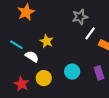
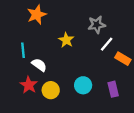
yellow star: (47, 41) -> (66, 40), moved
cyan line: (16, 45) -> (23, 50), turned 48
red star: (21, 84) -> (29, 85), moved

